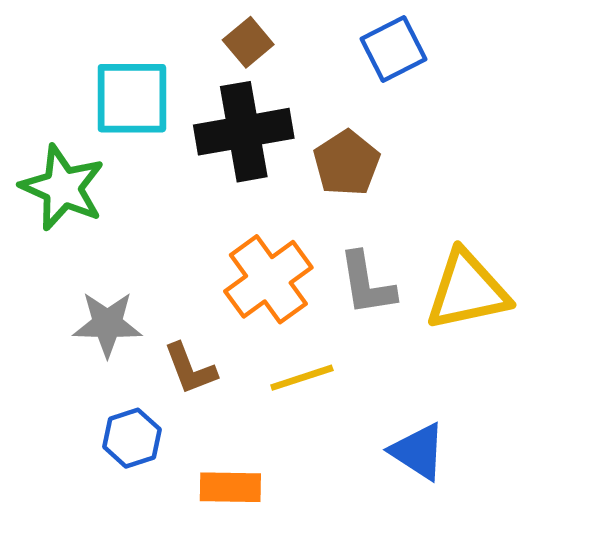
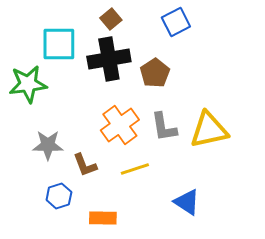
green star: (63, 188) -> (28, 84), turned -30

